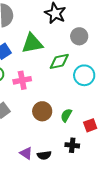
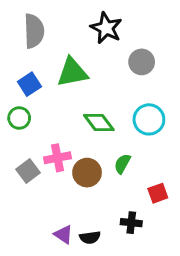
green diamond: (59, 61) -> (99, 122), moved, turned 65
pink cross: (22, 80) -> (58, 158), moved
green semicircle: (66, 115) -> (122, 164), moved

